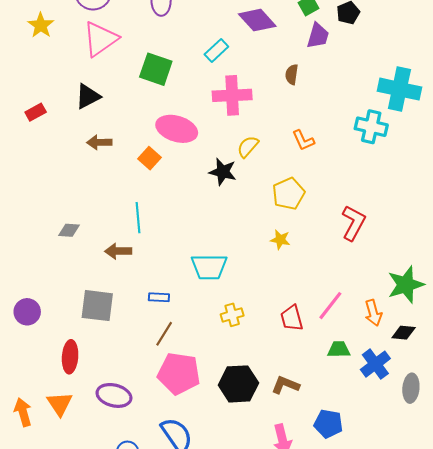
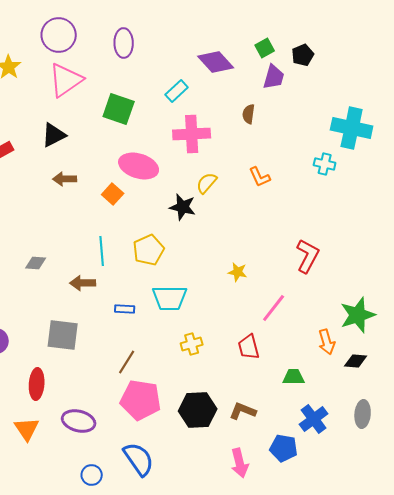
cyan cross: (371, 127) -> (325, 164), size x0.7
yellow pentagon: (289, 194) -> (149, 250), moved
blue rectangle: (159, 297) -> (125, 309), moved
pink line: (330, 306) -> (274, 308), moved
blue cross: (375, 364) -> (314, 419), moved

